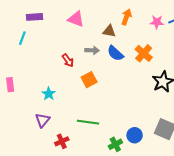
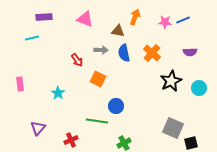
cyan line: (22, 38) -> (32, 38), turned 56
blue semicircle: (115, 53) -> (124, 53), turned 36
orange square: (89, 80) -> (98, 79), turned -35
purple triangle: (43, 120) -> (38, 128), moved
blue circle: (135, 135) -> (116, 106), moved

